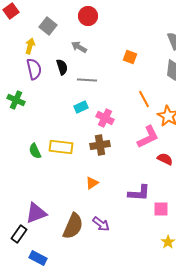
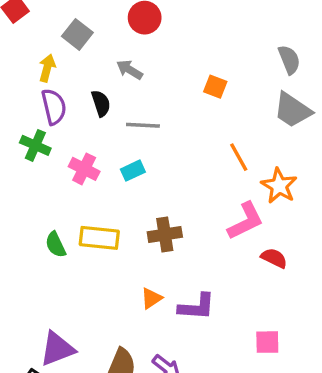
green cross: (16, 100) -> (35, 145), moved
pink cross: (105, 118) -> (84, 169), moved
purple L-shape: (139, 193) -> (197, 307), moved

